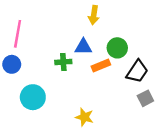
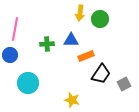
green circle: (117, 48) -> (100, 19), moved
green cross: (63, 62) -> (47, 44), moved
black trapezoid: (137, 71) -> (101, 74), moved

